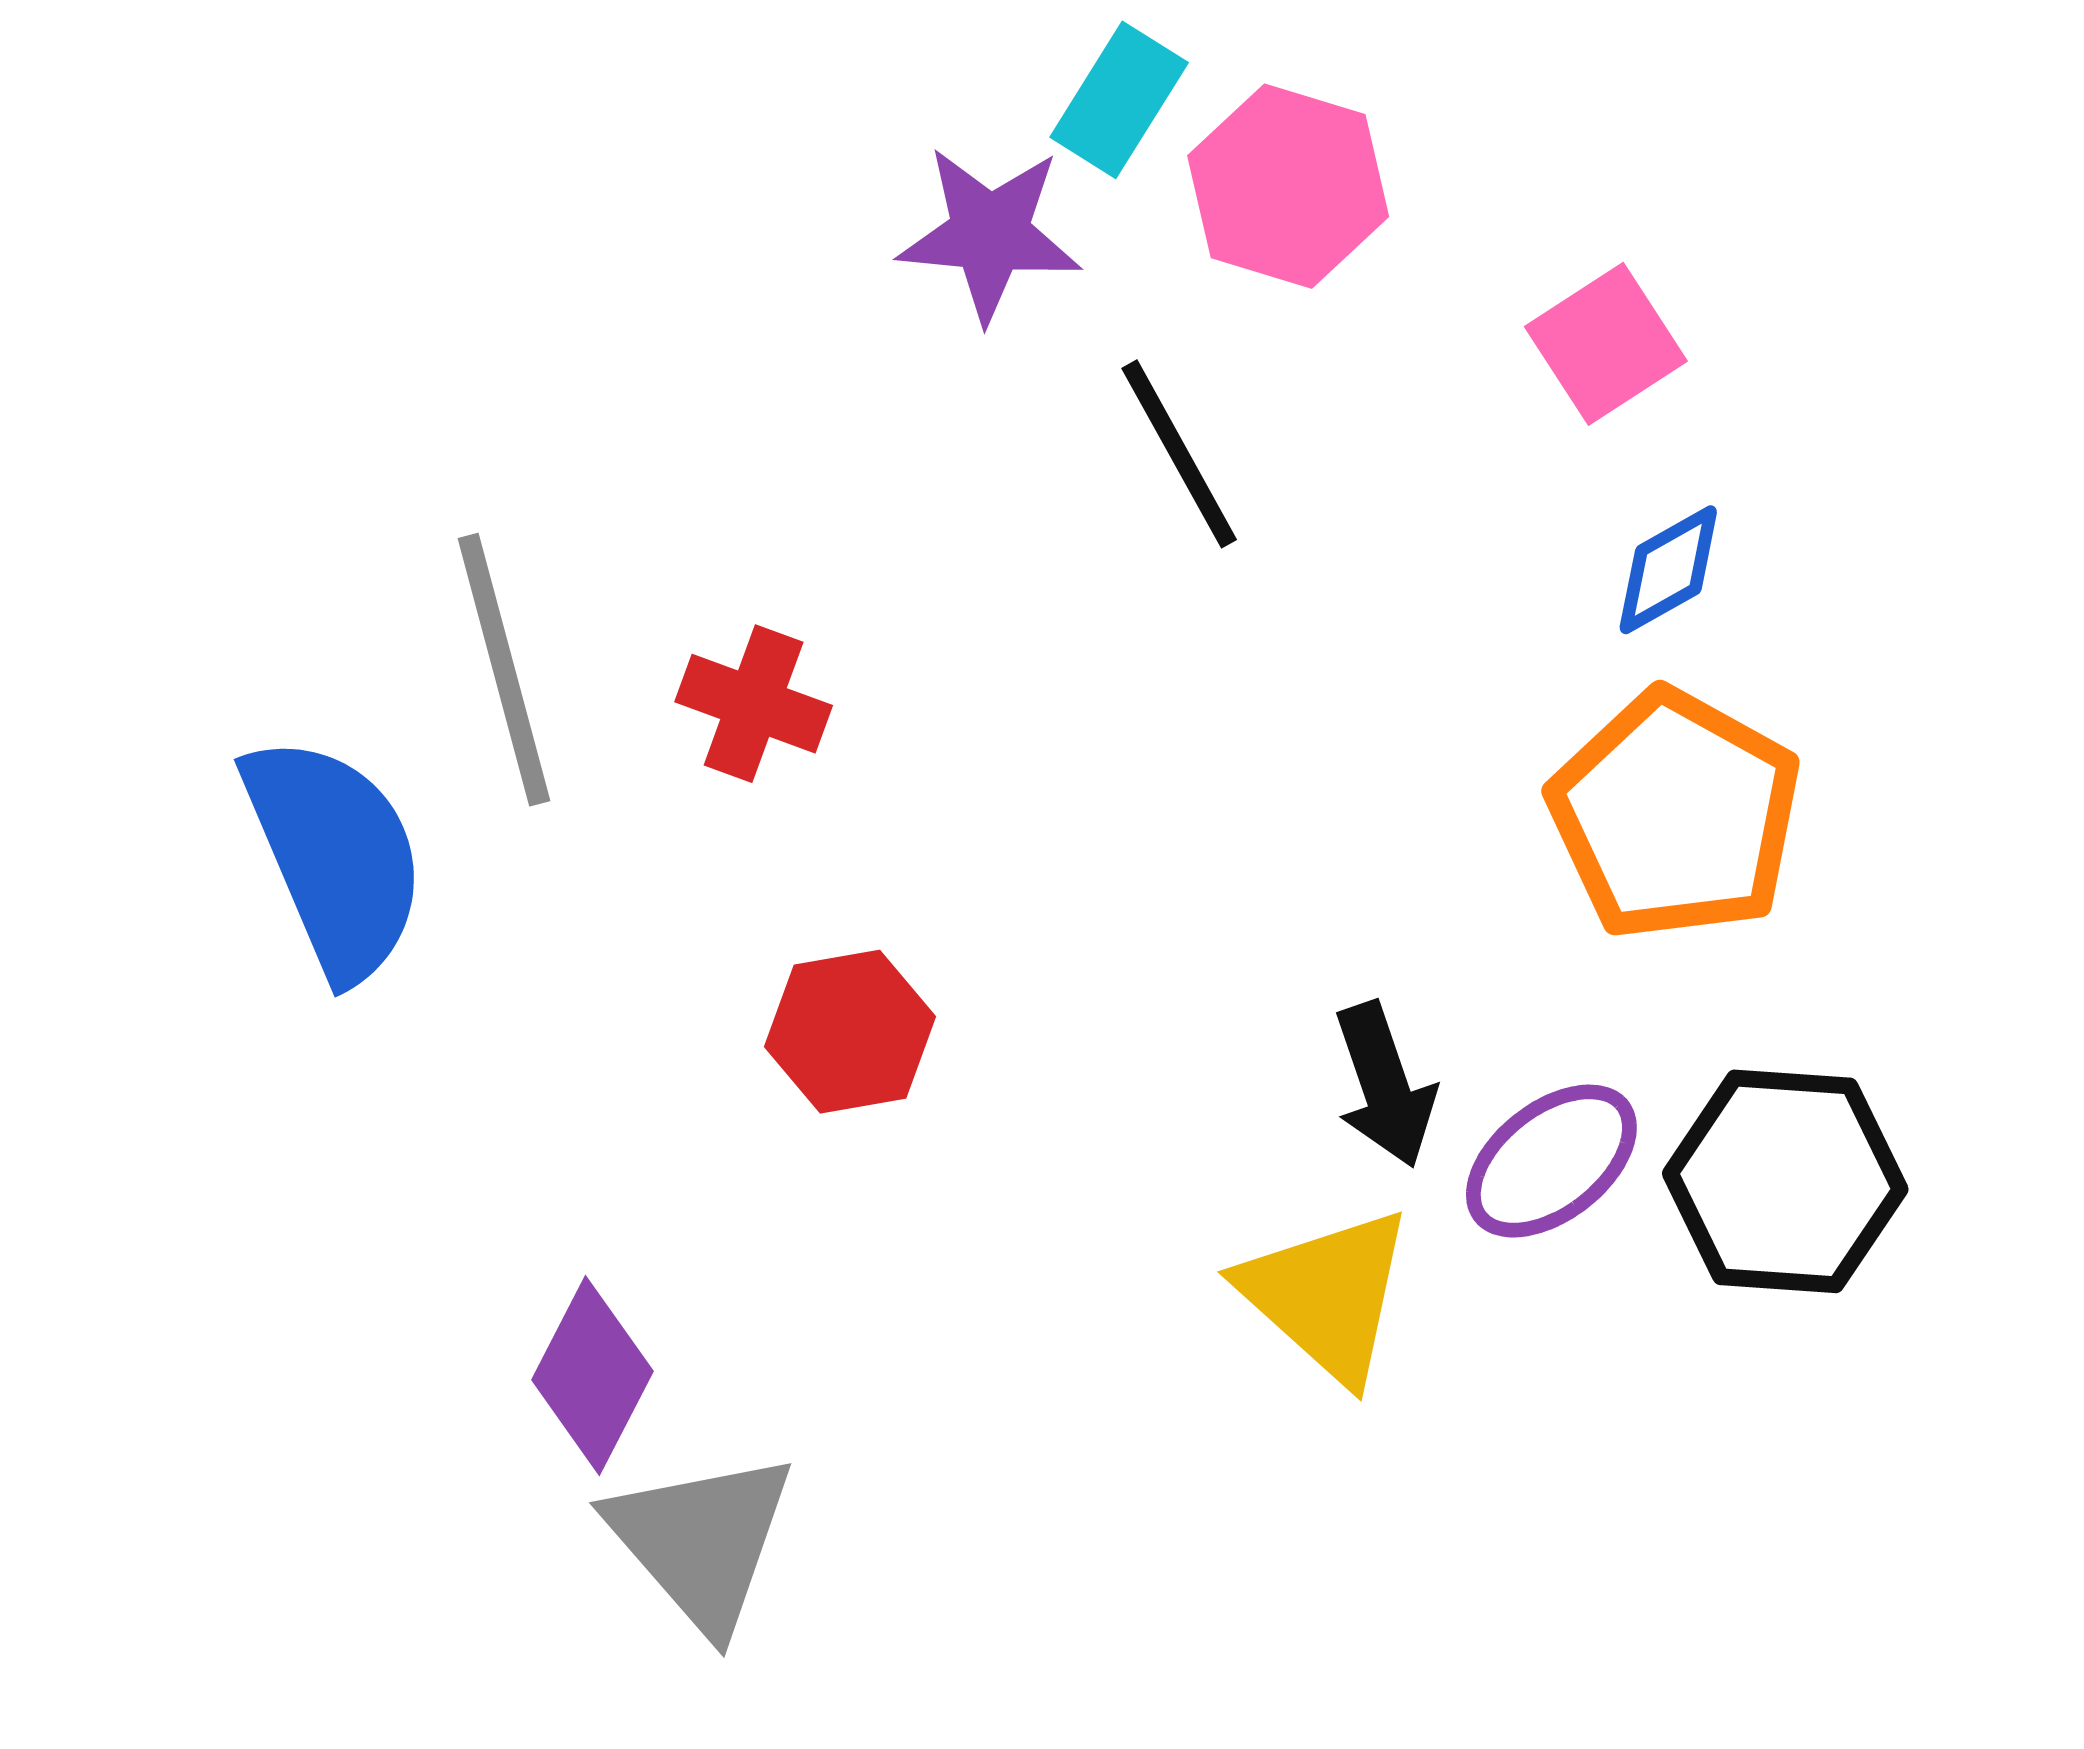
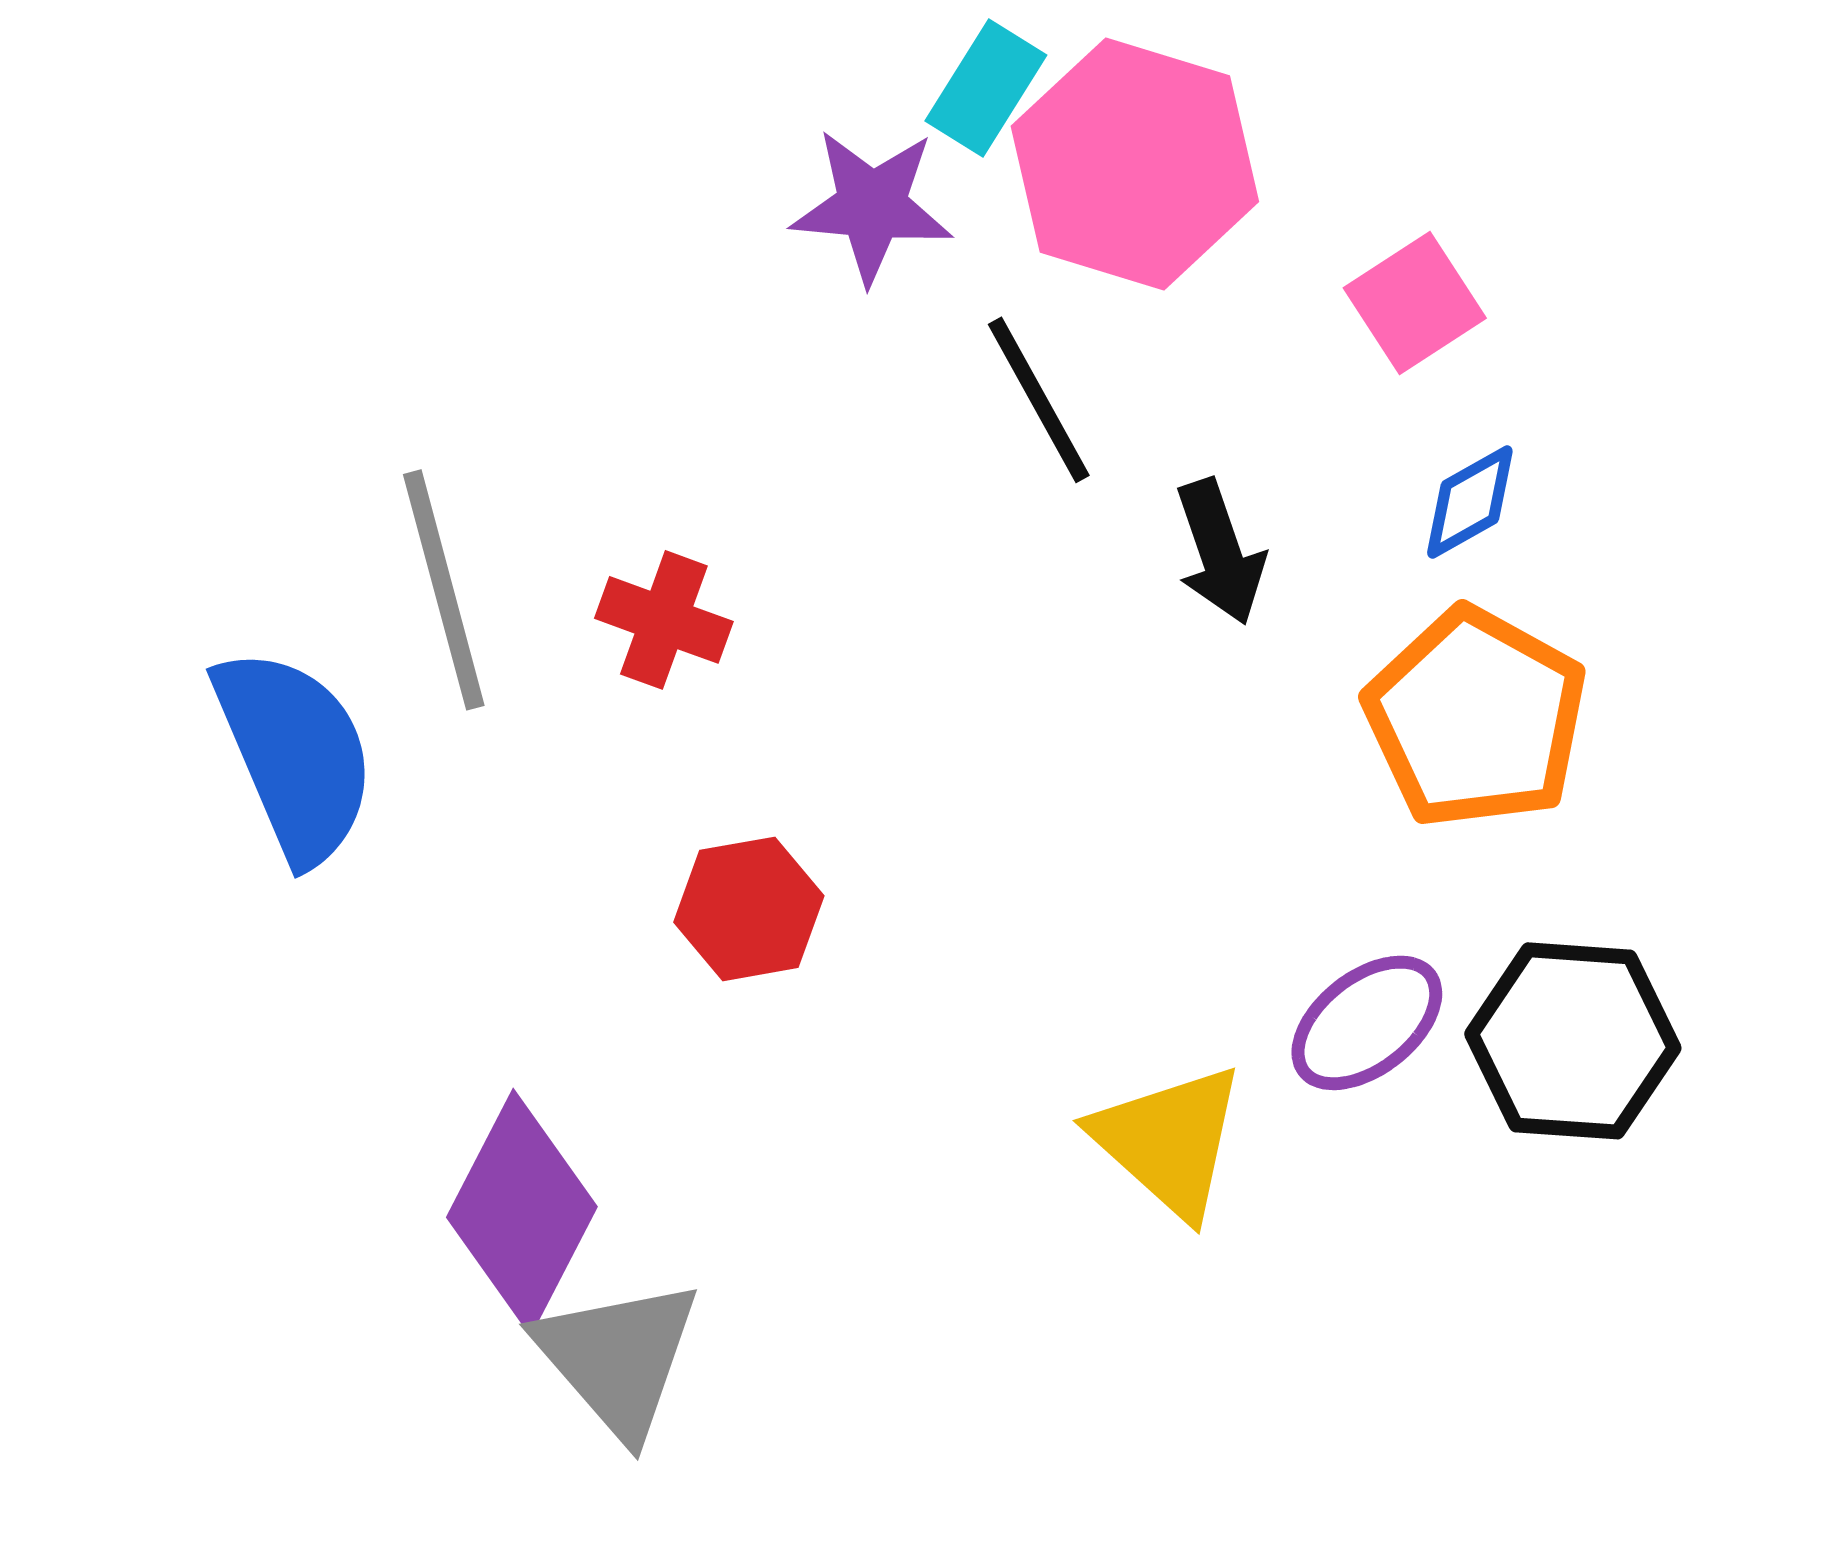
pink hexagon: (1288, 186) -> (1135, 164), size x1.4
black arrow: (1385, 1085) -> (1220, 552), moved
purple diamond: (592, 1376) -> (522, 1212), size x1.4

